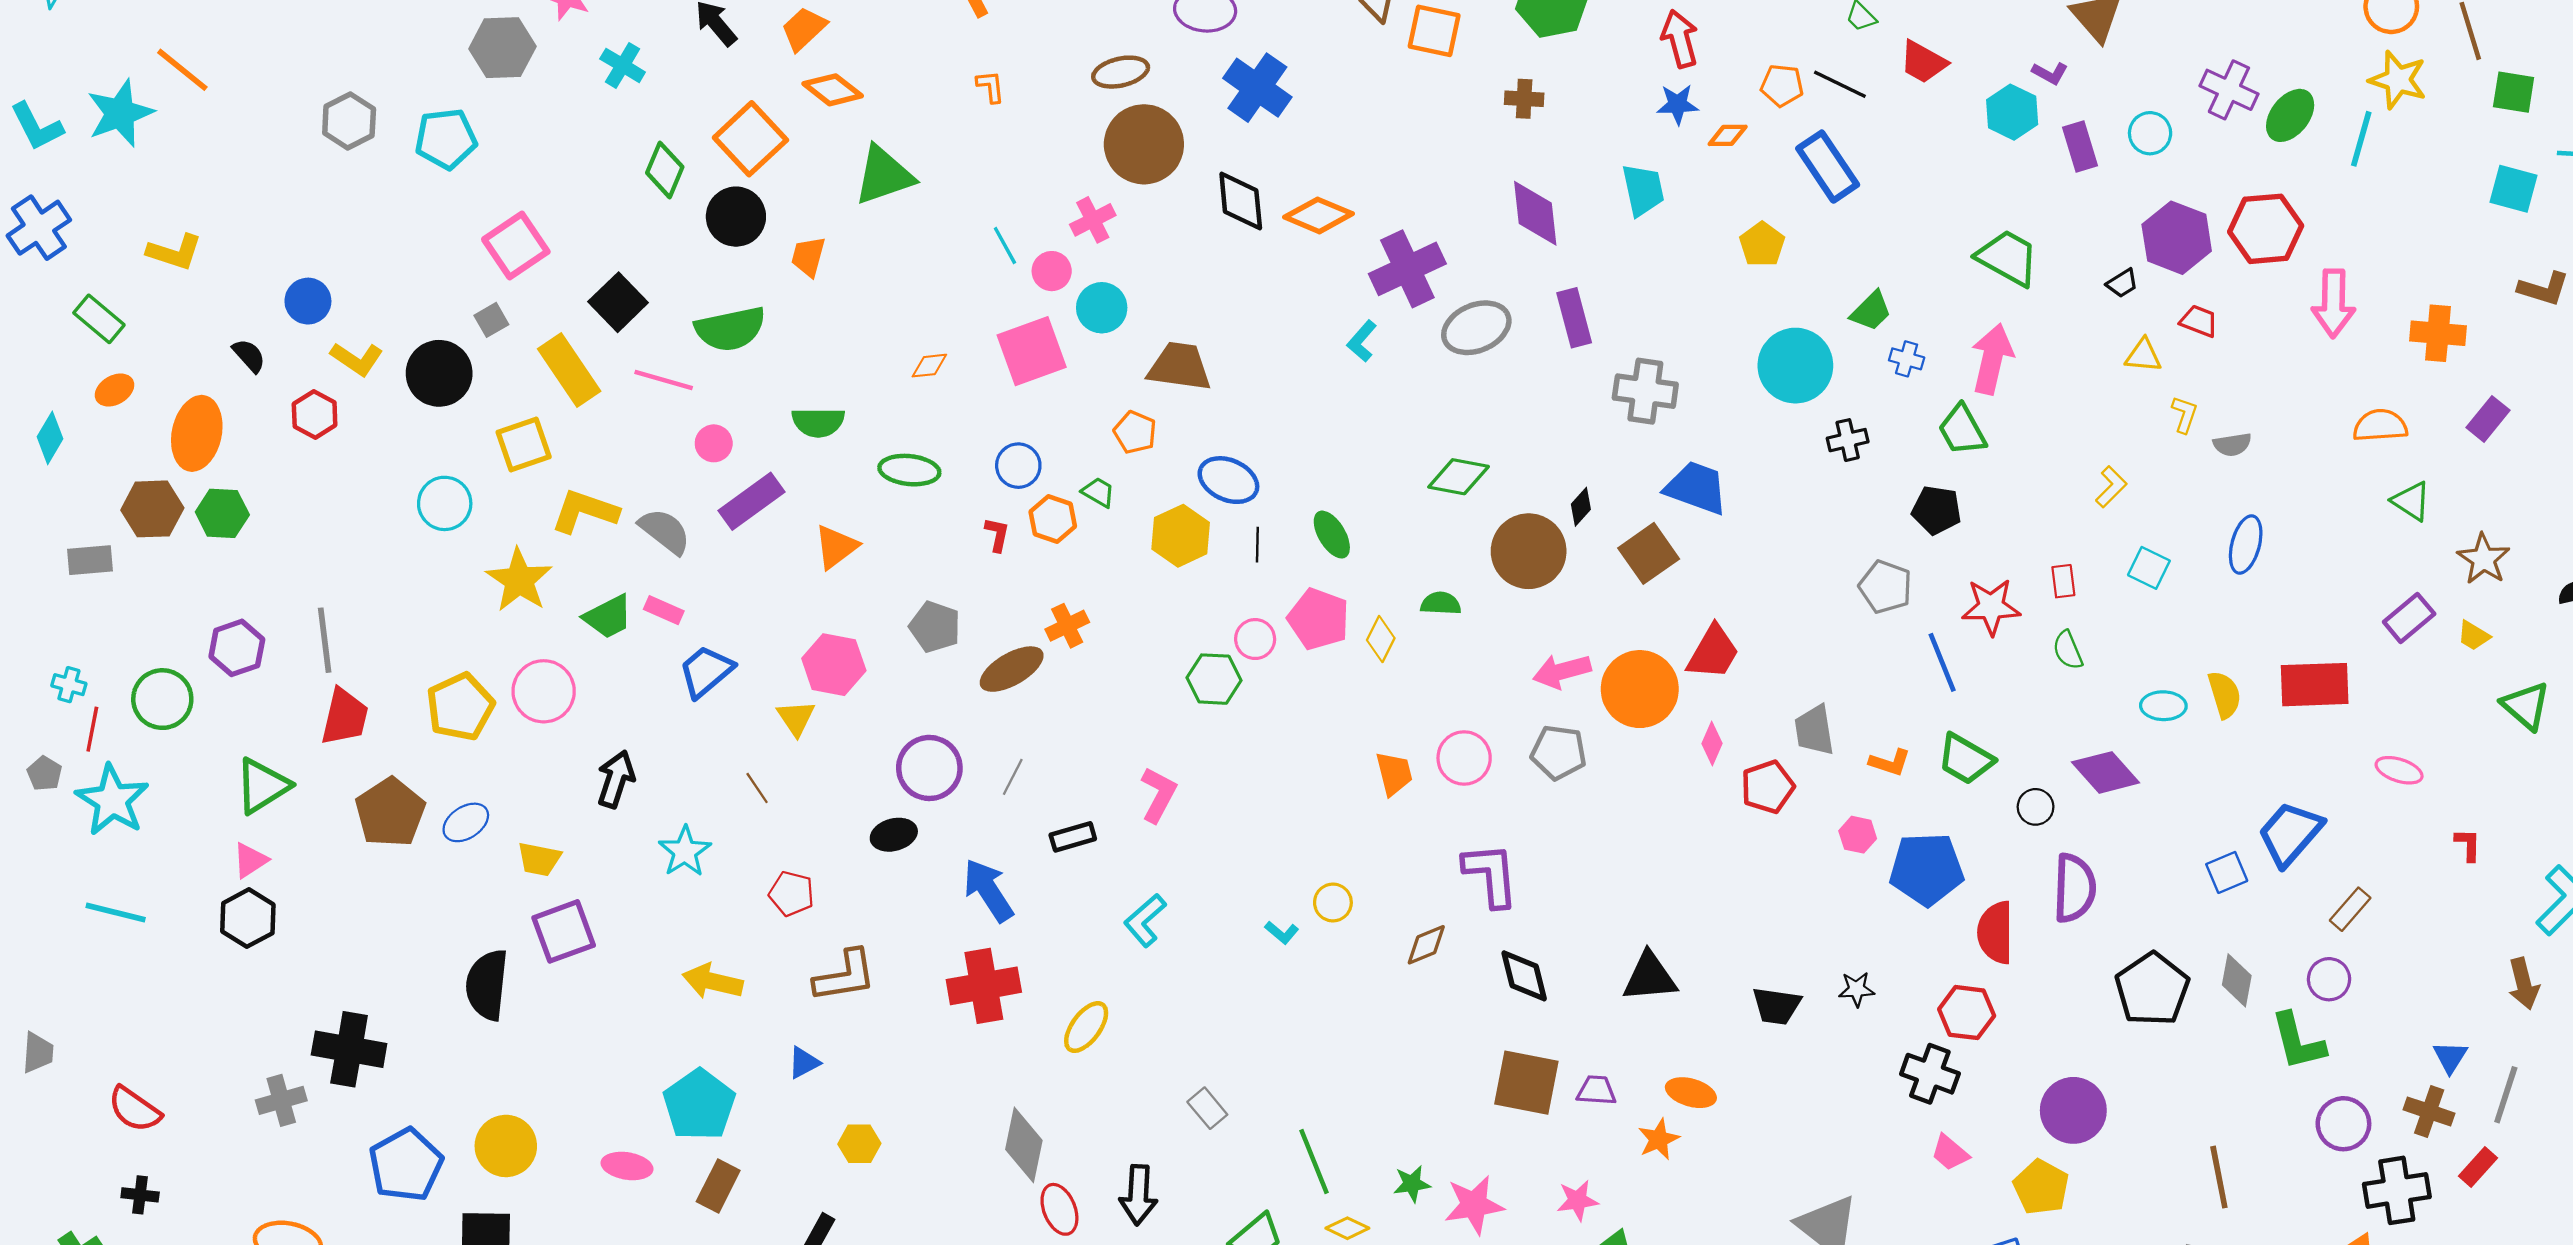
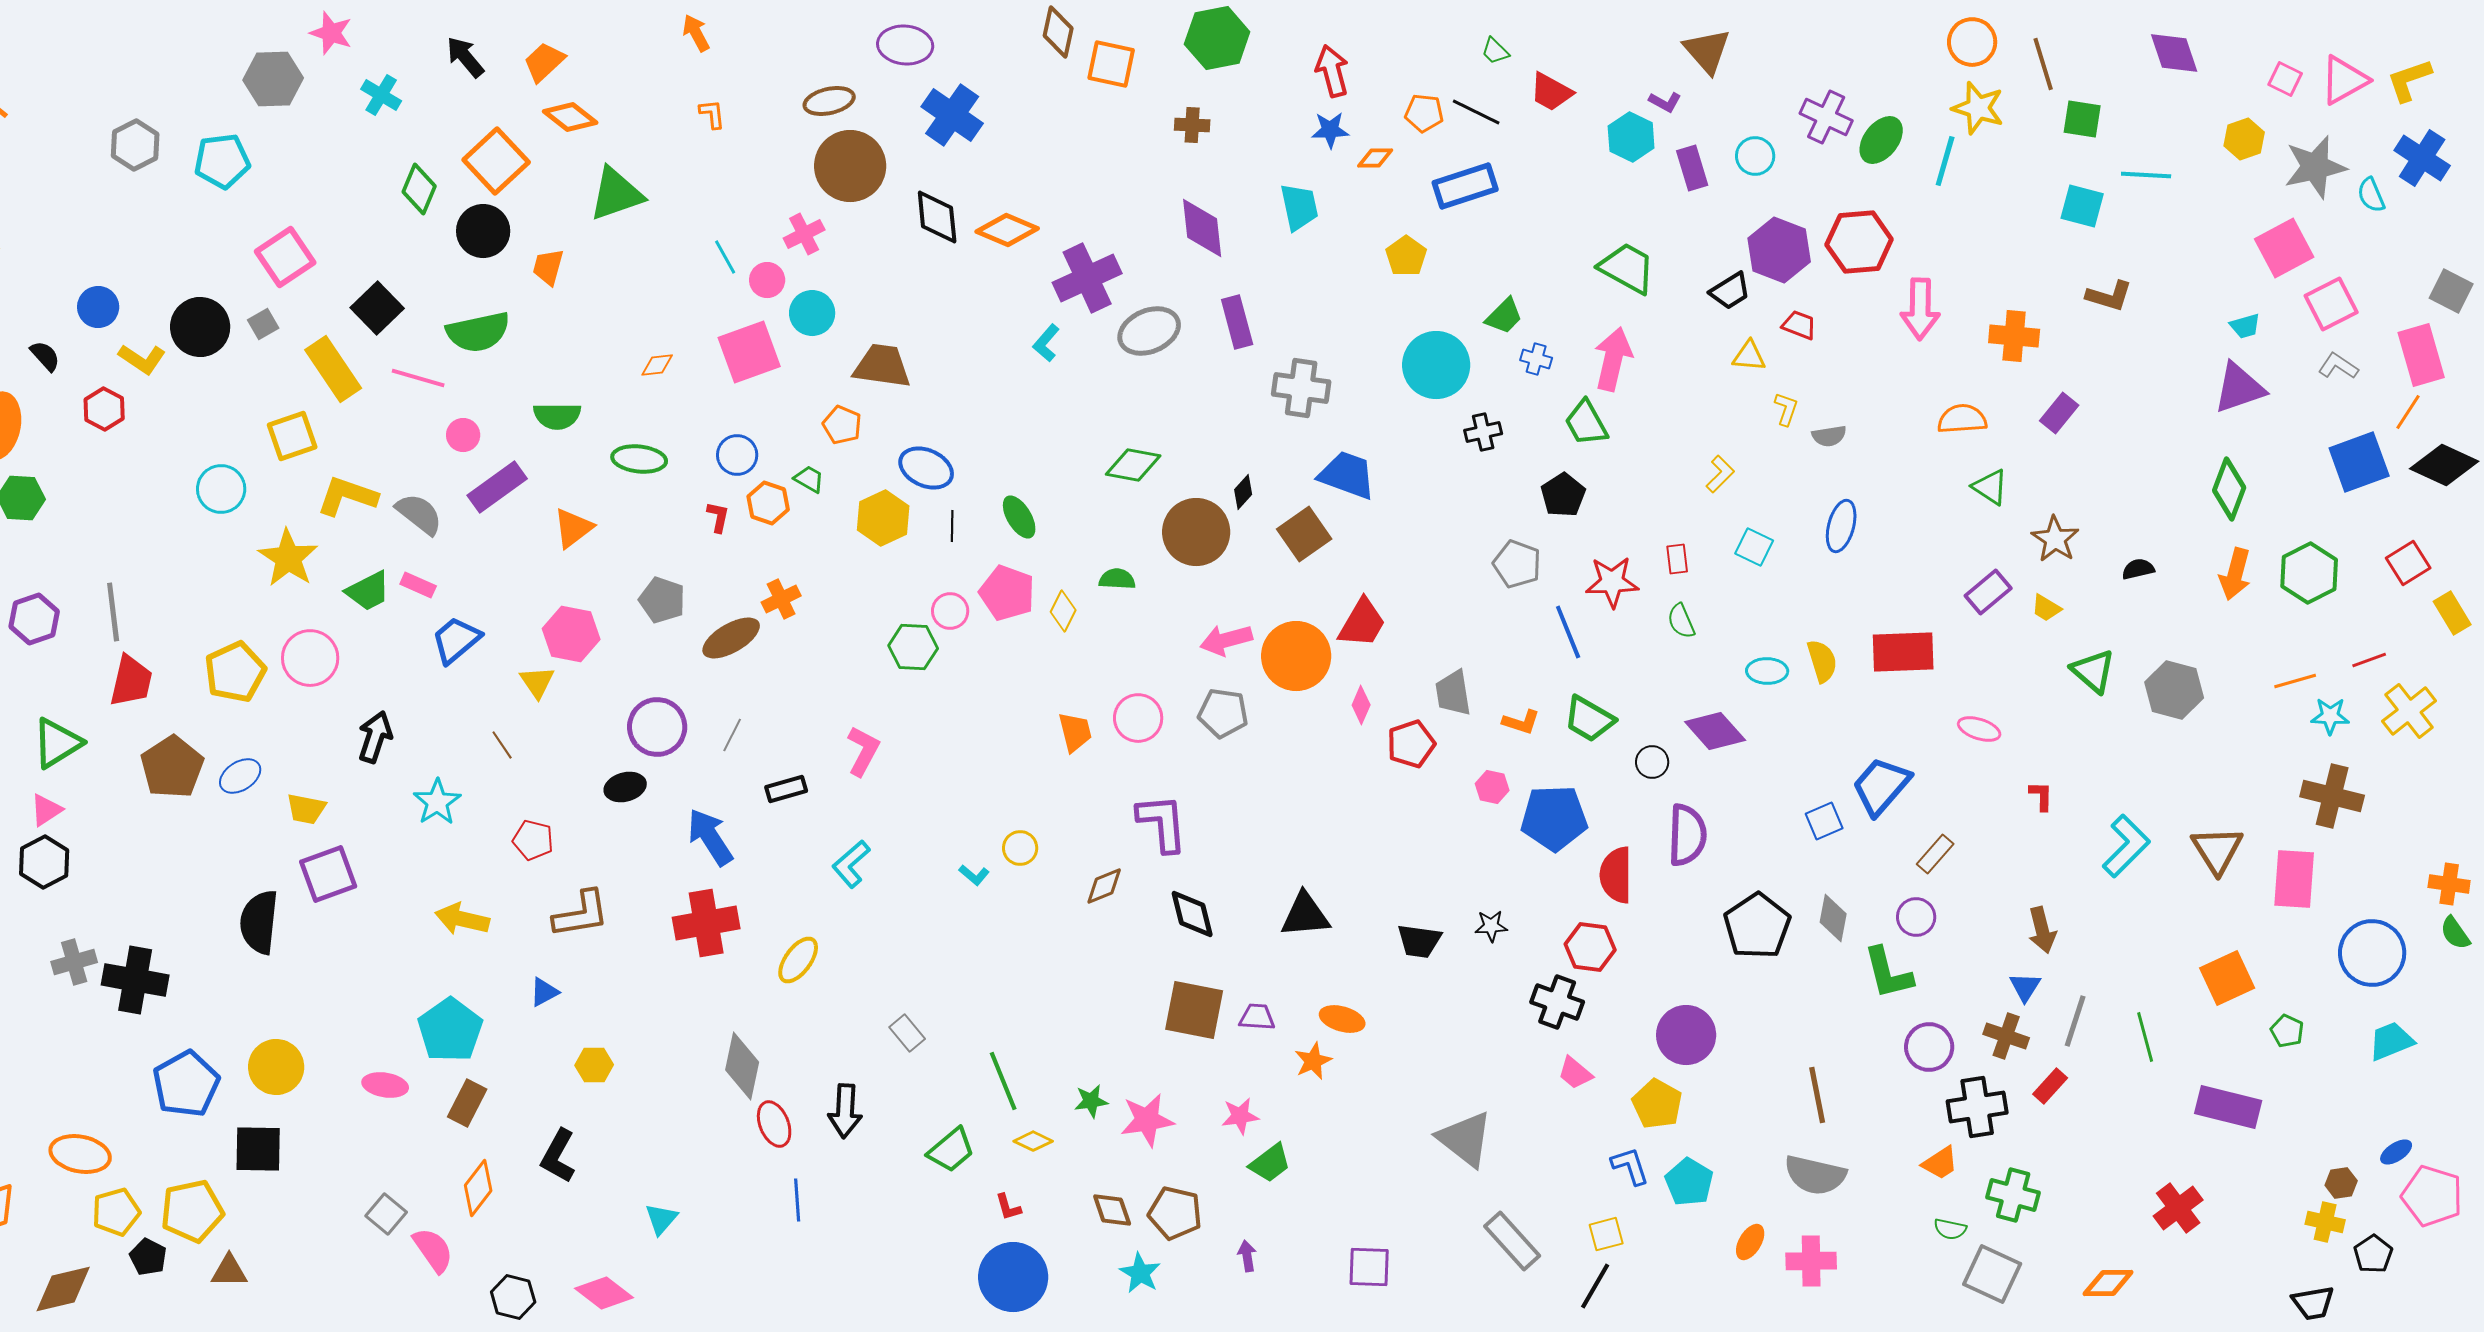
blue rectangle: (1828, 167) -> (1465, 186), turned -74
black trapezoid: (2122, 283) -> (1730, 291), size x1.4
black circle: (439, 373) -> (200, 327), moved
black pentagon: (1937, 510) -> (1563, 495), turned 30
brown arrow: (2524, 984) -> (2042, 930), moved
gray cross: (281, 1100) -> (74, 962), moved

